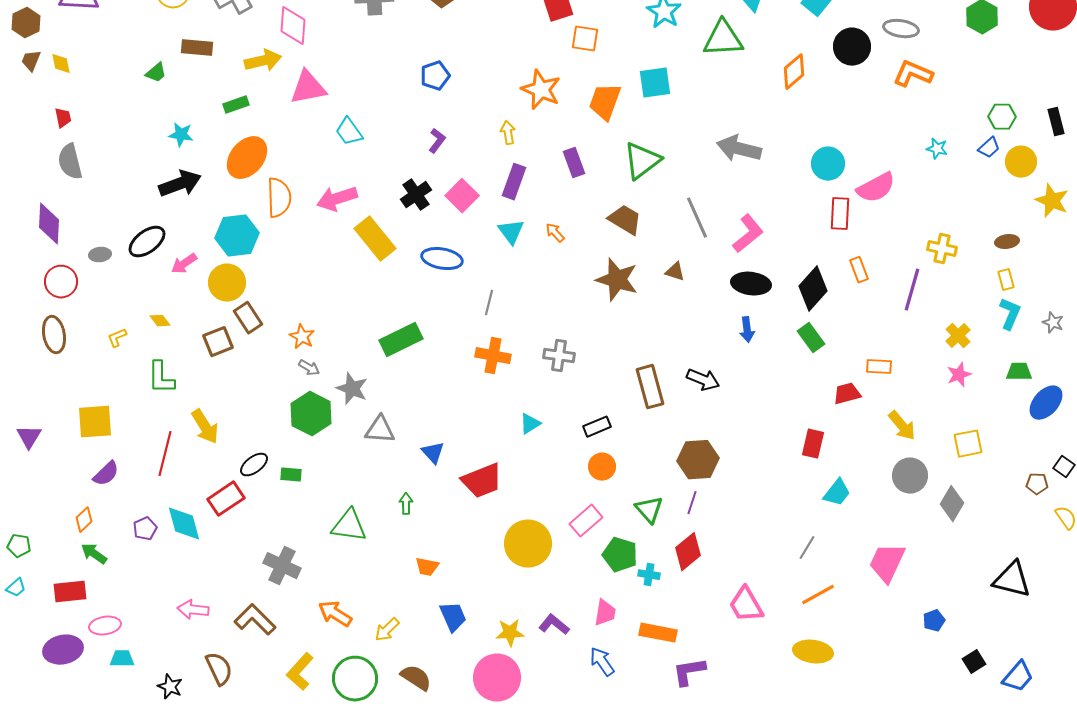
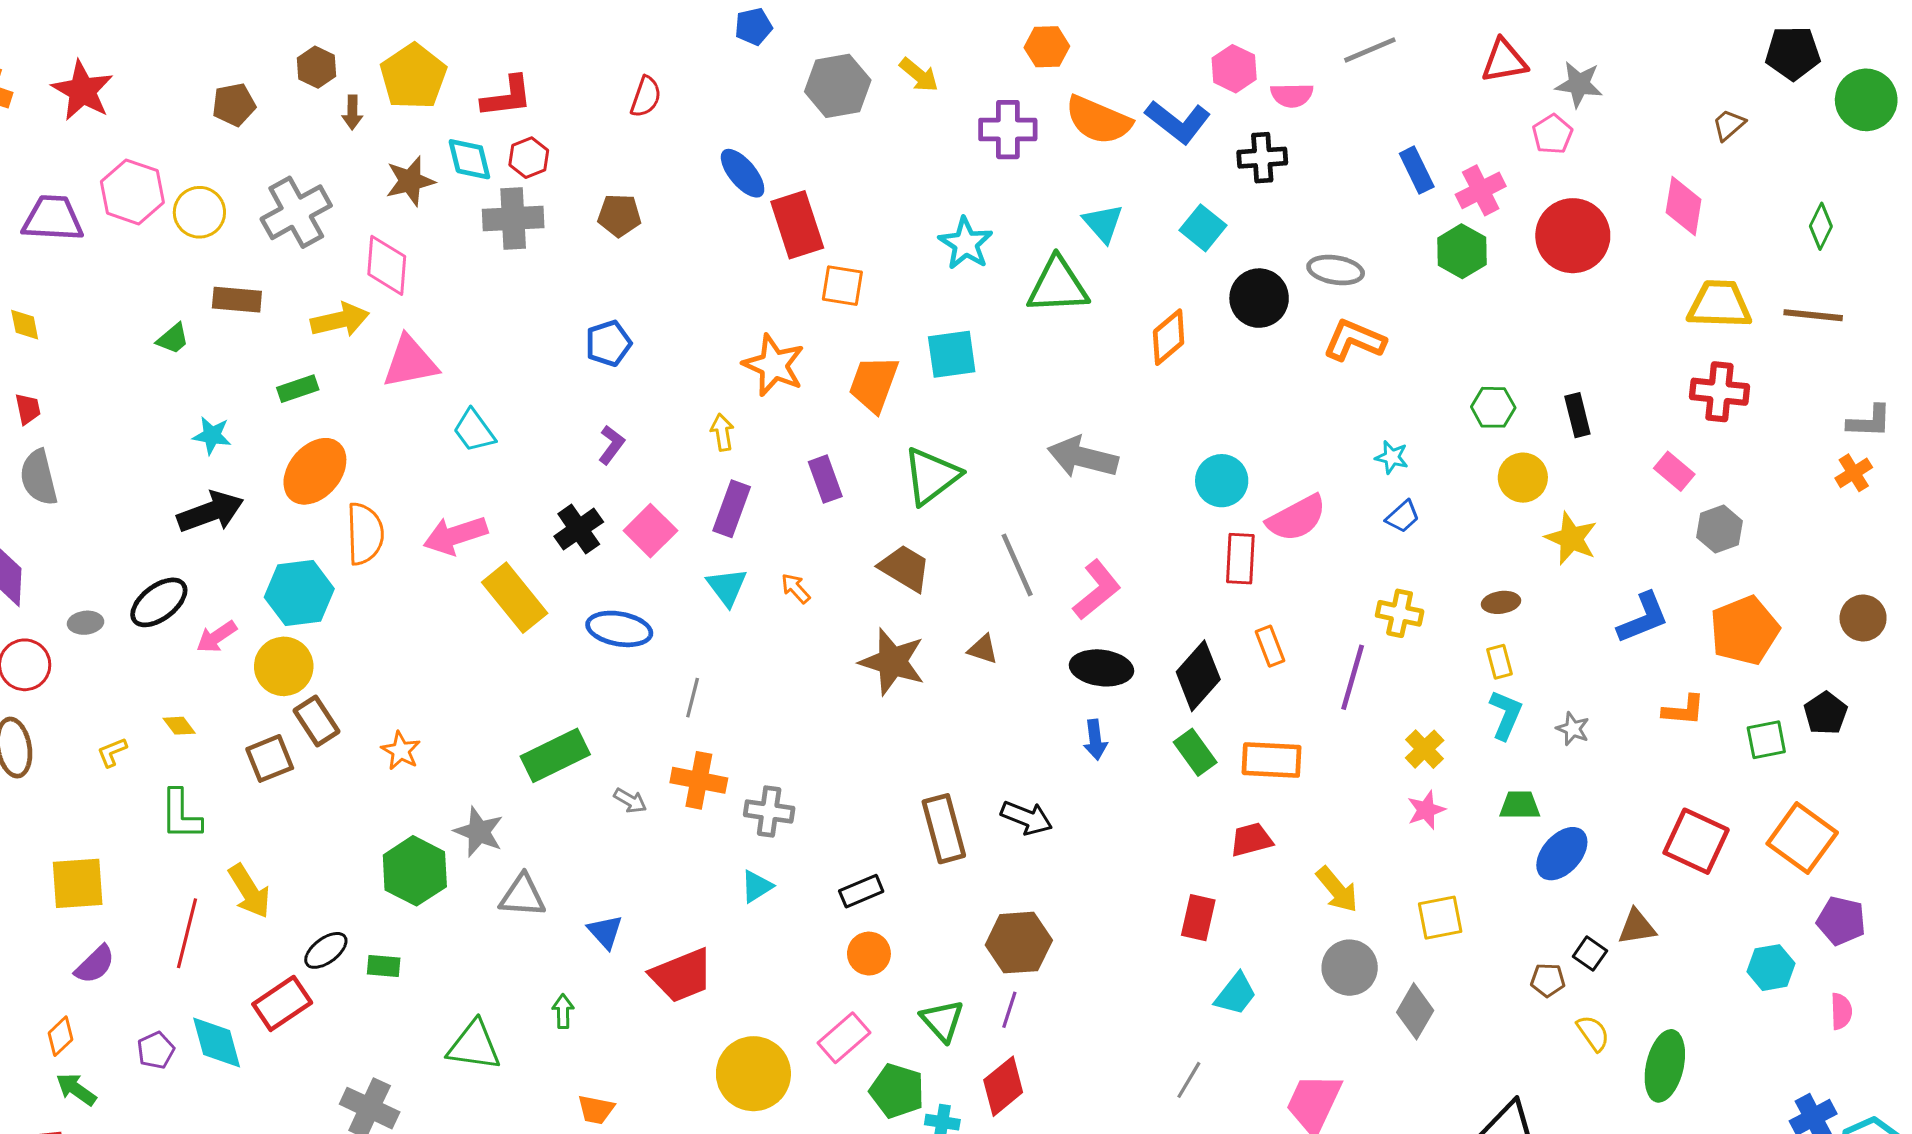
blue trapezoid: (989, 148) -> (1403, 517), moved
gray cross: (559, 356) -> (769, 812), moved
orange rectangle: (879, 367) -> (1272, 760), moved, size x1.5
gray arrow: (309, 368) -> (630, 801), moved

